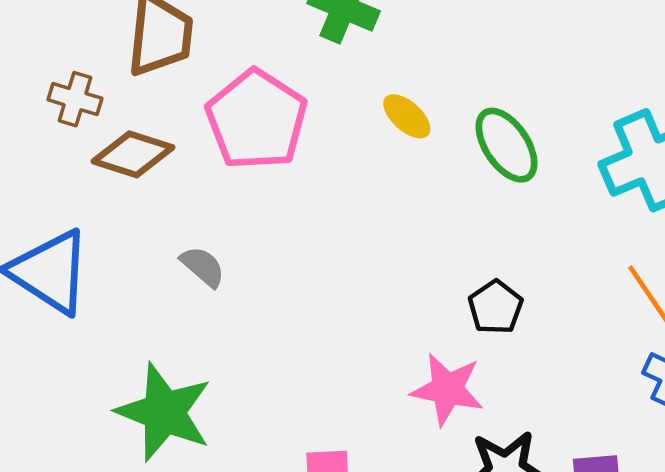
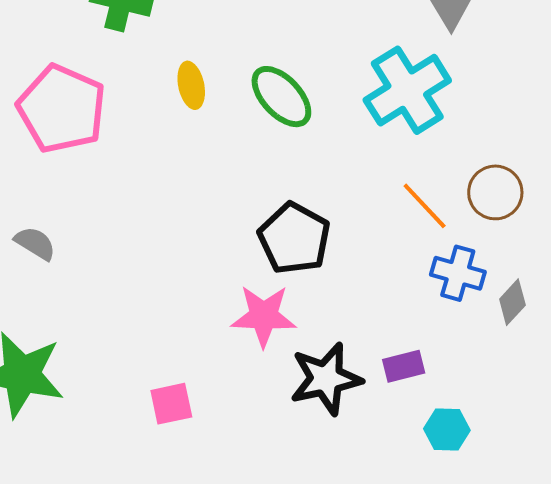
yellow ellipse: (407, 116) -> (191, 85), turned 45
black pentagon: (496, 307) -> (294, 238), size x1.5

